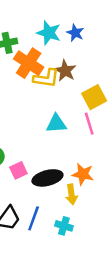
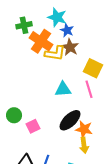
blue star: (75, 33) -> (67, 30), moved
yellow square: (94, 97) -> (93, 68), turned -36
black ellipse: (47, 178) -> (70, 120), moved, turned -30
yellow arrow: (71, 194) -> (84, 145), moved

